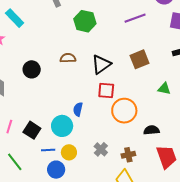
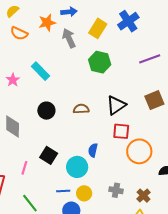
cyan rectangle: (15, 18) -> (40, 71), moved
brown semicircle: (68, 58) -> (81, 109), moved
black square: (32, 130) -> (49, 155), moved
gray cross: (101, 149) -> (116, 190), turned -32
brown cross: (128, 155) -> (143, 196), turned -32

